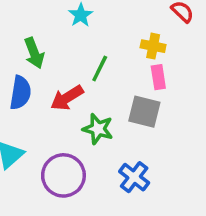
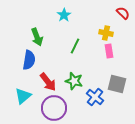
red arrow: (67, 98) -> (48, 82), moved, turned -96
gray square: (144, 112) -> (117, 84), moved
blue cross: (134, 177) -> (95, 97), moved

